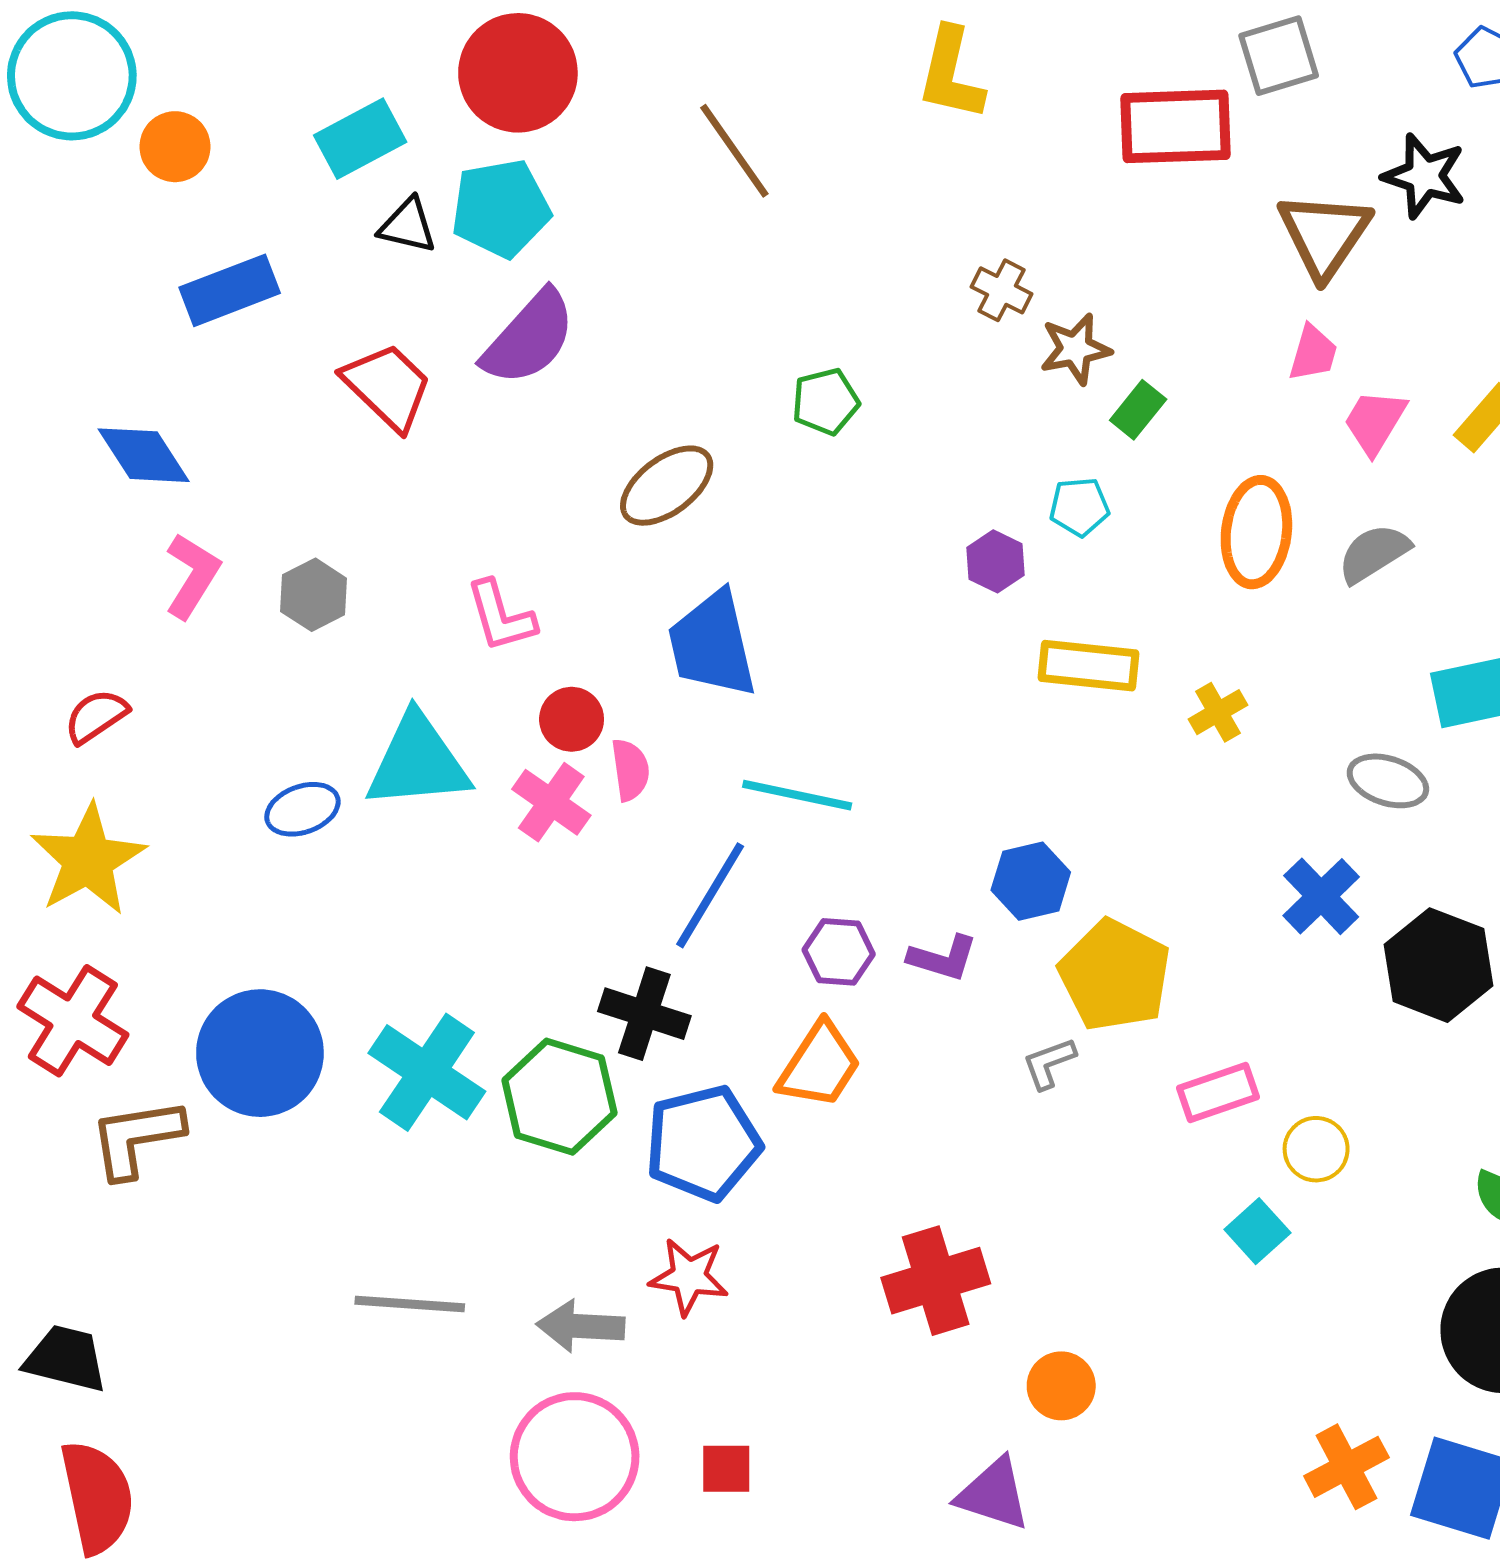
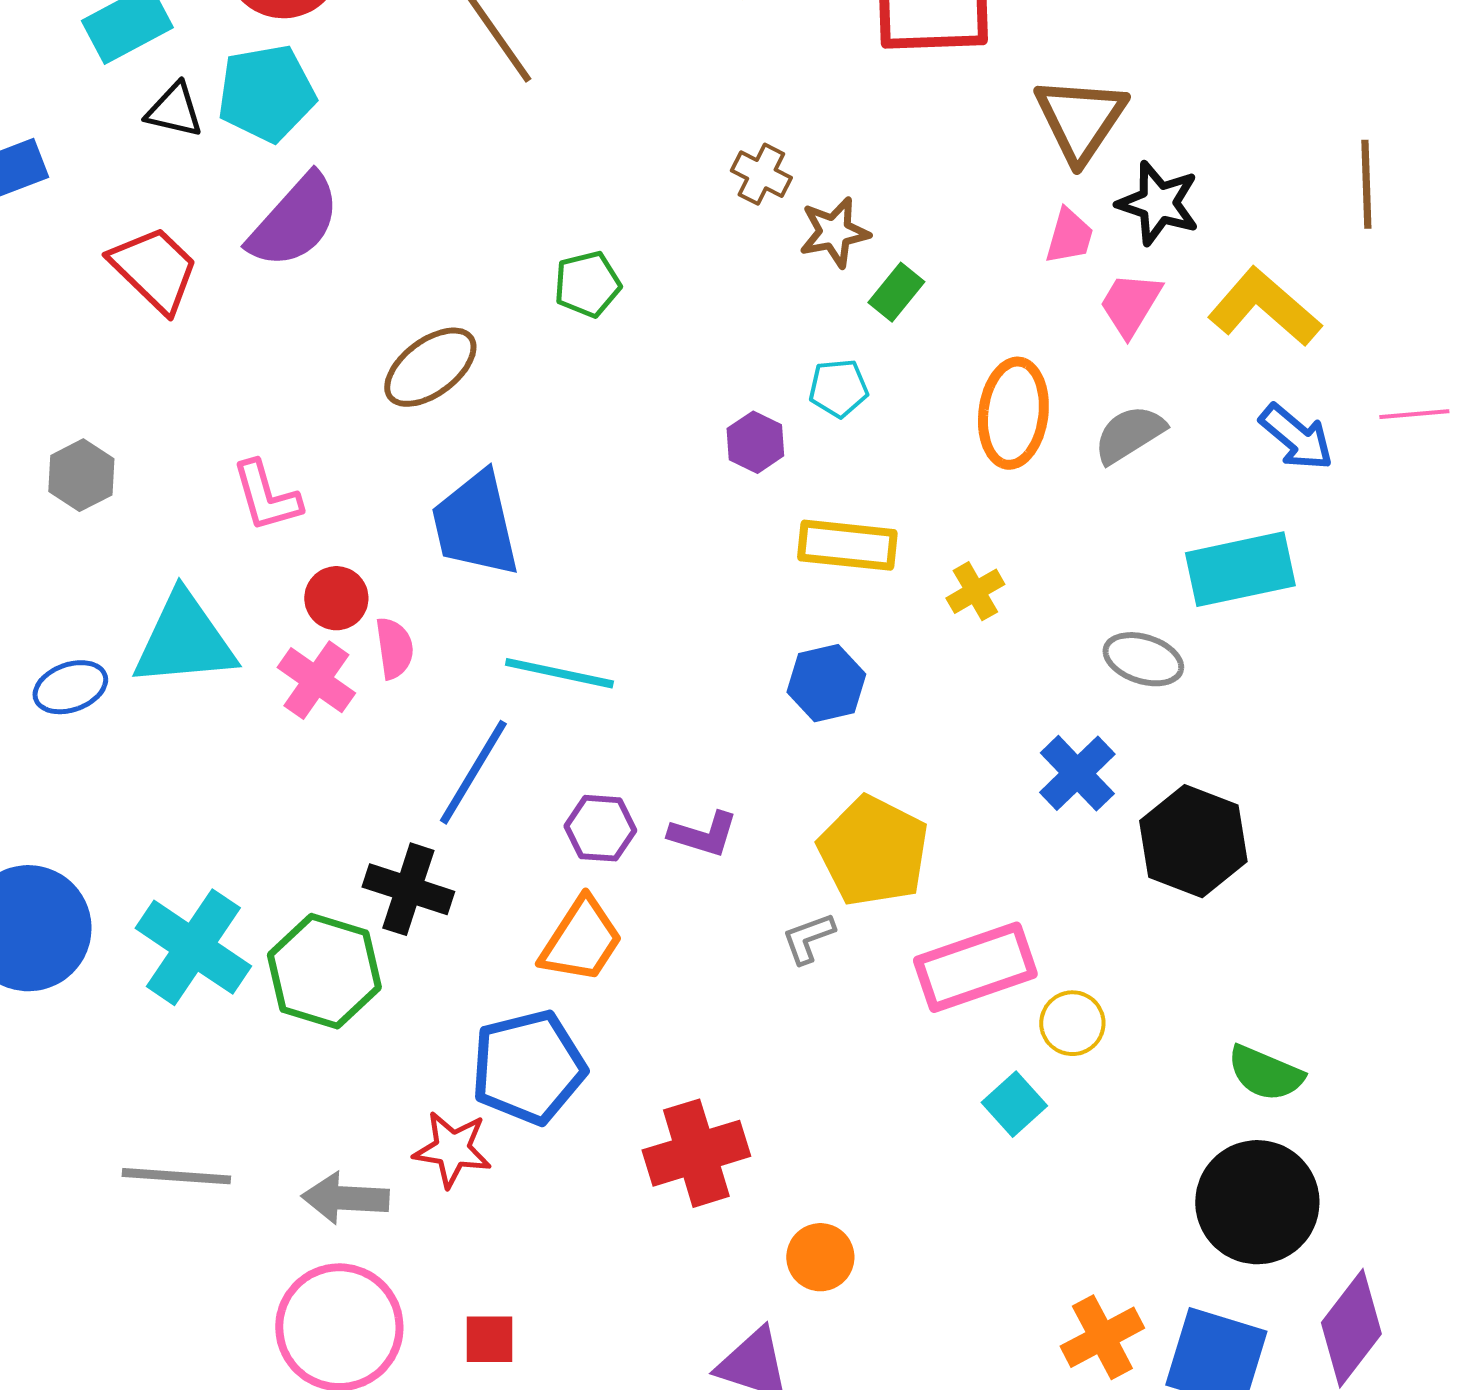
black star: (1424, 176) -> (1158, 203), moved
blue hexagon: (1031, 881) -> (826, 683), moved
pink rectangle: (1218, 1093) -> (975, 967), size x1.5
blue pentagon: (703, 1143) -> (528, 1067), moved

